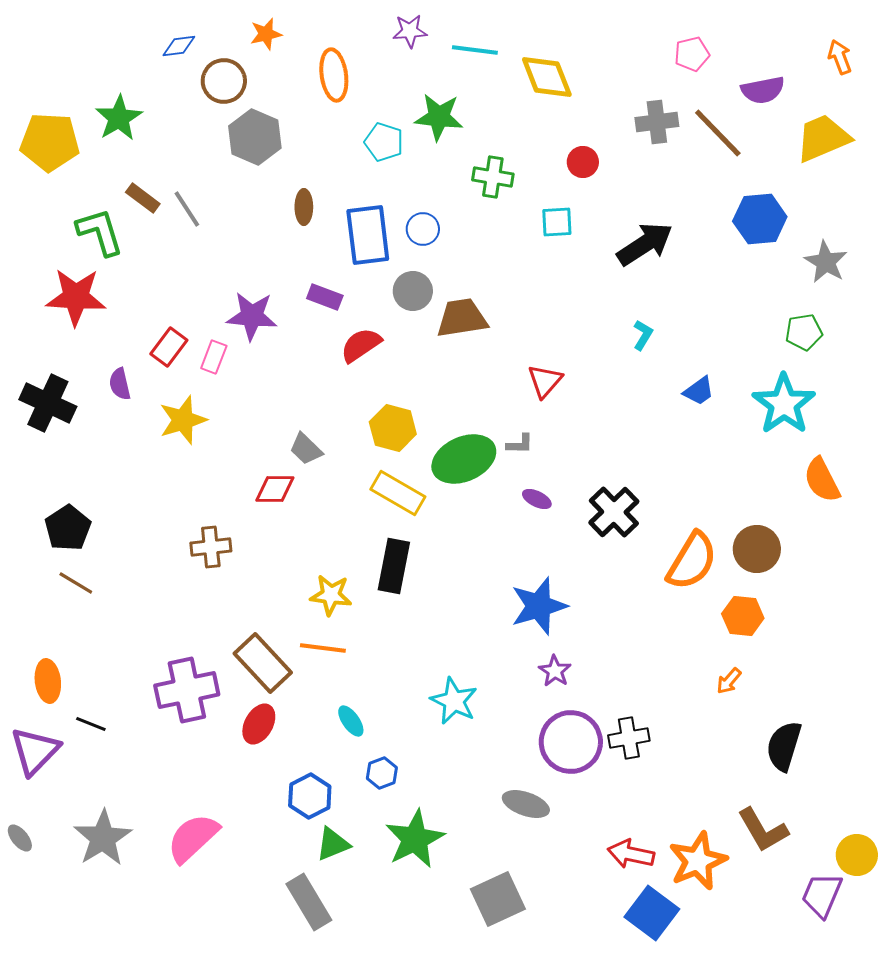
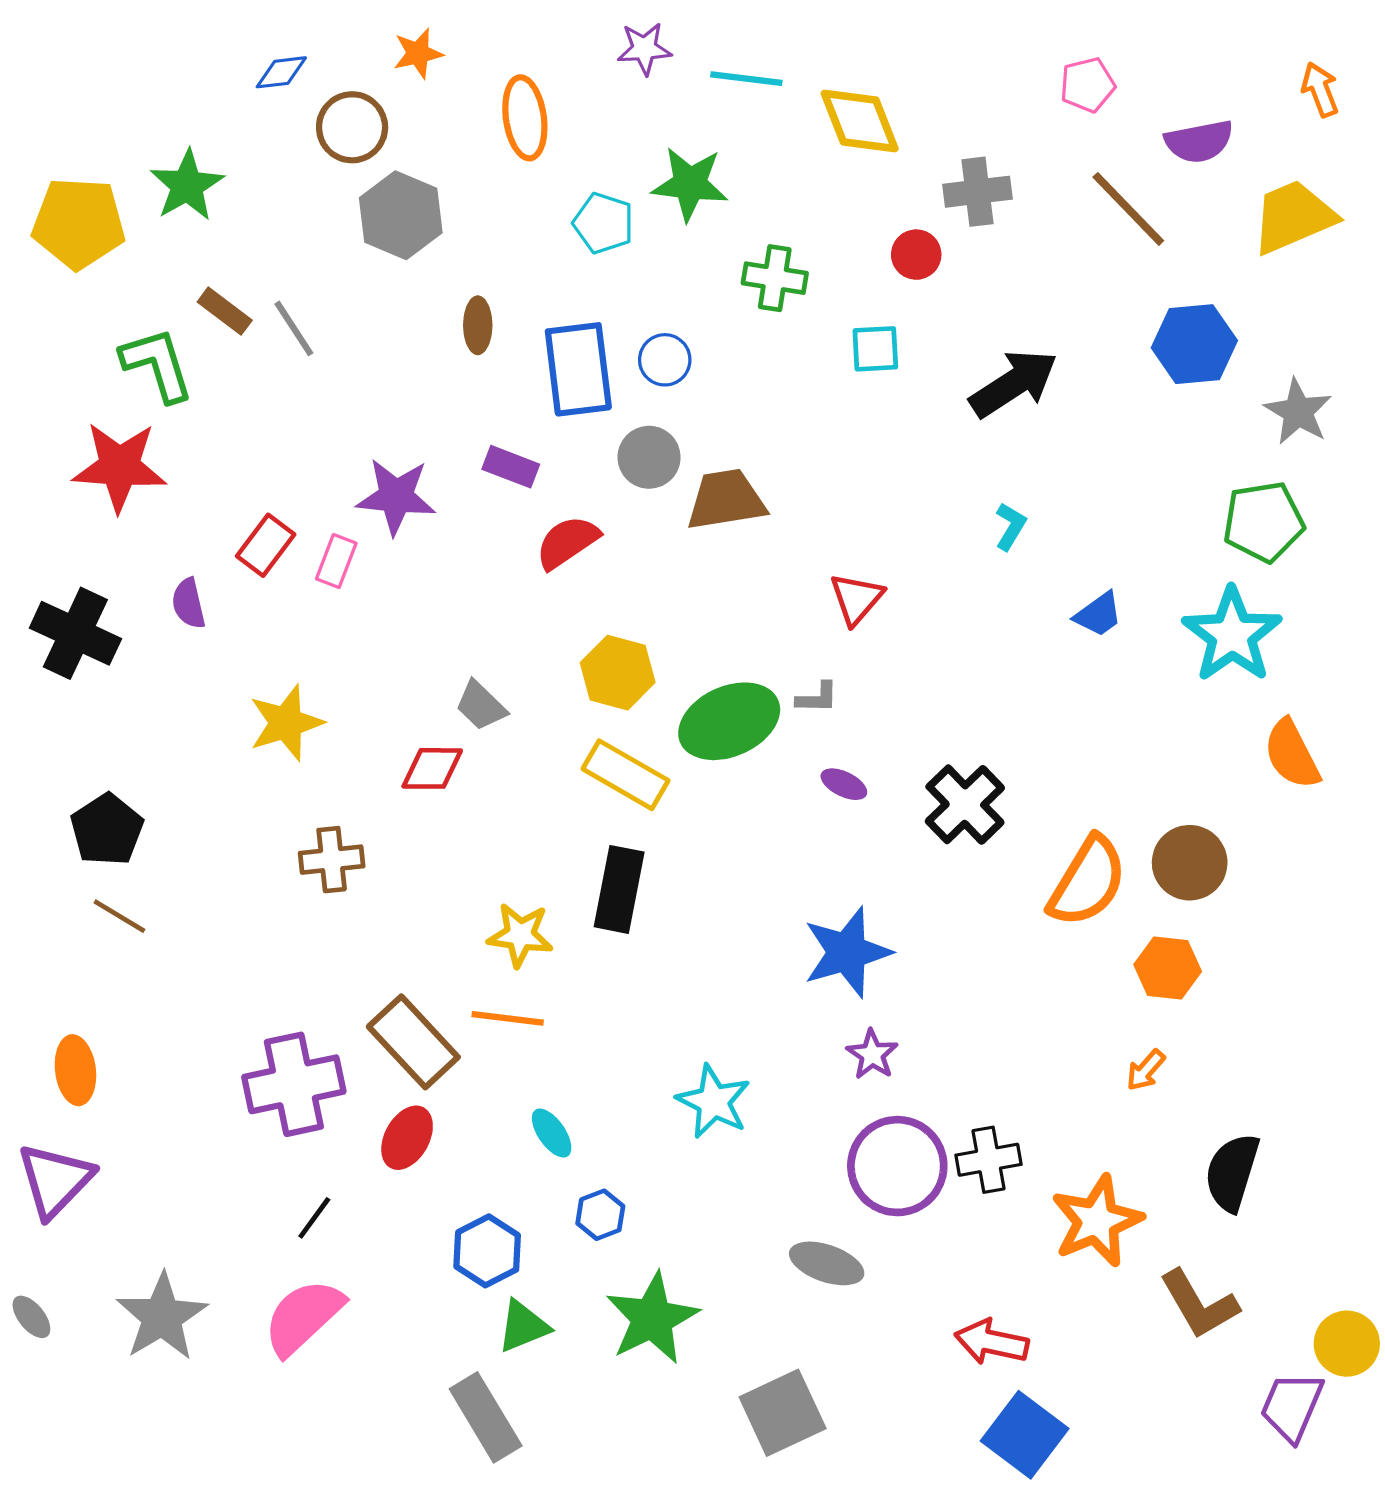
gray cross: (657, 122) -> (977, 192), moved
green pentagon: (804, 332) -> (1263, 522), size x1.4
yellow star: (183, 420) -> (286, 723), moved
black line: (91, 724) -> (314, 1218), moved, turned -76
orange star: (698, 861) -> (1097, 1221), moved

